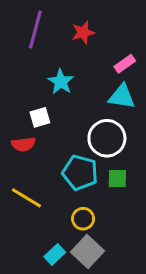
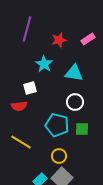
red star: (83, 32) -> (59, 40), moved
pink rectangle: (125, 64) -> (88, 39), moved
cyan triangle: (122, 97) -> (74, 73), moved
white circle: (107, 138) -> (75, 102), size x0.7

